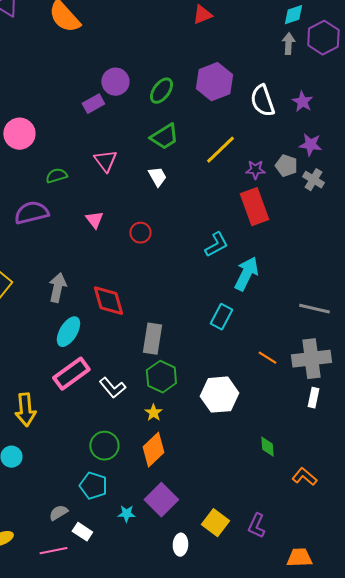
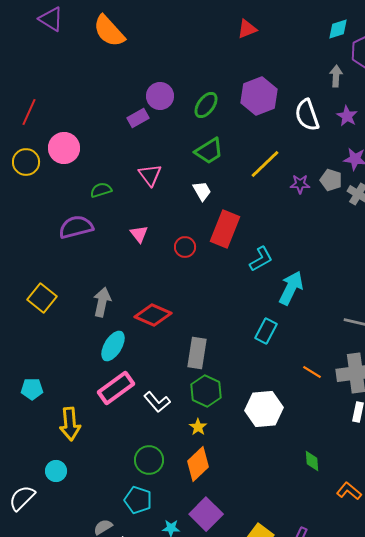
gray arrow: (288, 44) -> (336, 76), moved
red rectangle: (254, 207) -> (225, 229), moved, turned 42
red diamond: (108, 301) -> (153, 315), turned -51

